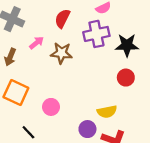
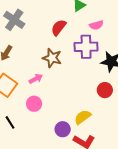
pink arrow: (36, 43) -> (36, 79), moved
yellow semicircle: (107, 112) -> (83, 117), turned 144

